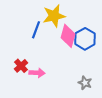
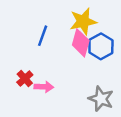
yellow star: (54, 16) -> (83, 21), moved
gray star: (85, 83) -> (101, 99), size x1.5

